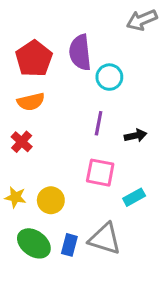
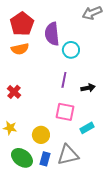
red pentagon: (34, 59) -> (22, 24), moved
orange semicircle: (31, 102) -> (20, 49), moved
yellow circle: (51, 200) -> (41, 135), moved
gray triangle: (105, 239) -> (68, 155), turned -30

